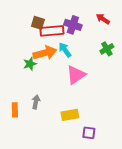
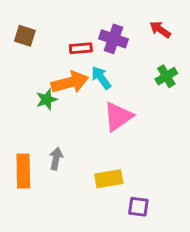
brown square: (38, 23) -> (25, 36), moved
red rectangle: (52, 31) -> (81, 48), size x0.6
orange rectangle: (15, 110) -> (23, 171), size x1.5

